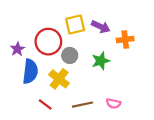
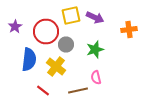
orange cross: (125, 39) -> (129, 30), moved
purple star: (17, 49) -> (15, 26), moved
pink semicircle: (113, 103) -> (96, 78), moved, turned 64

